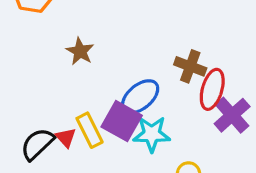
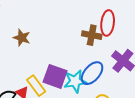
red ellipse: (212, 89) -> (108, 23), moved
blue ellipse: (140, 97) -> (92, 73), moved

